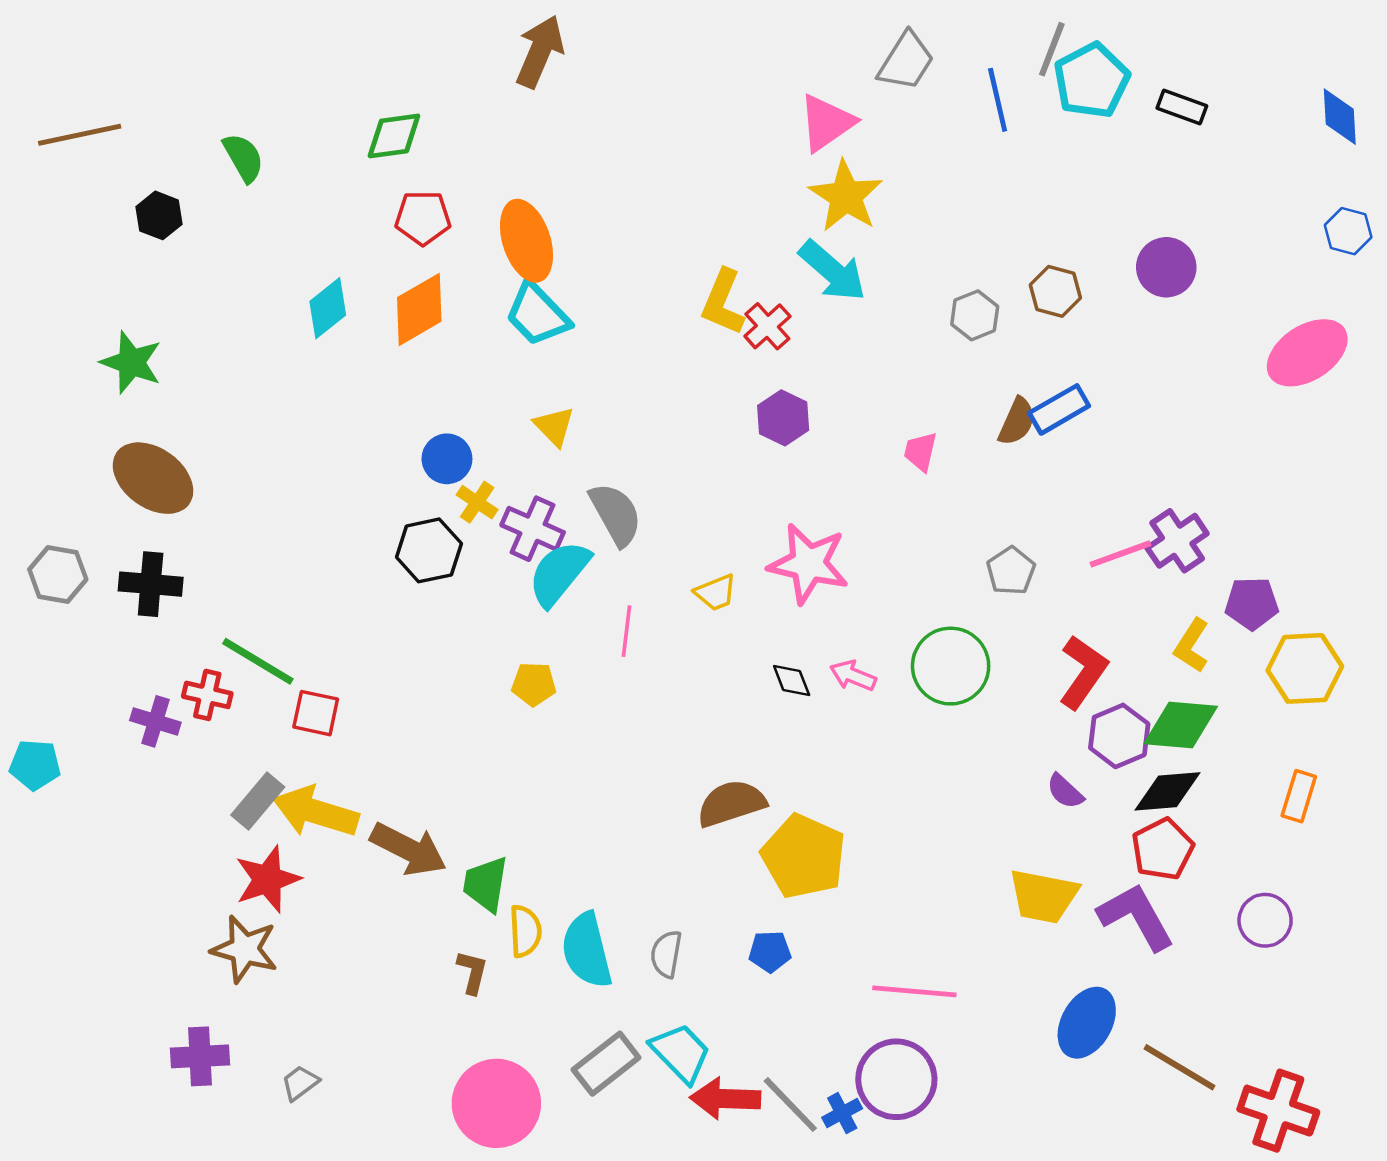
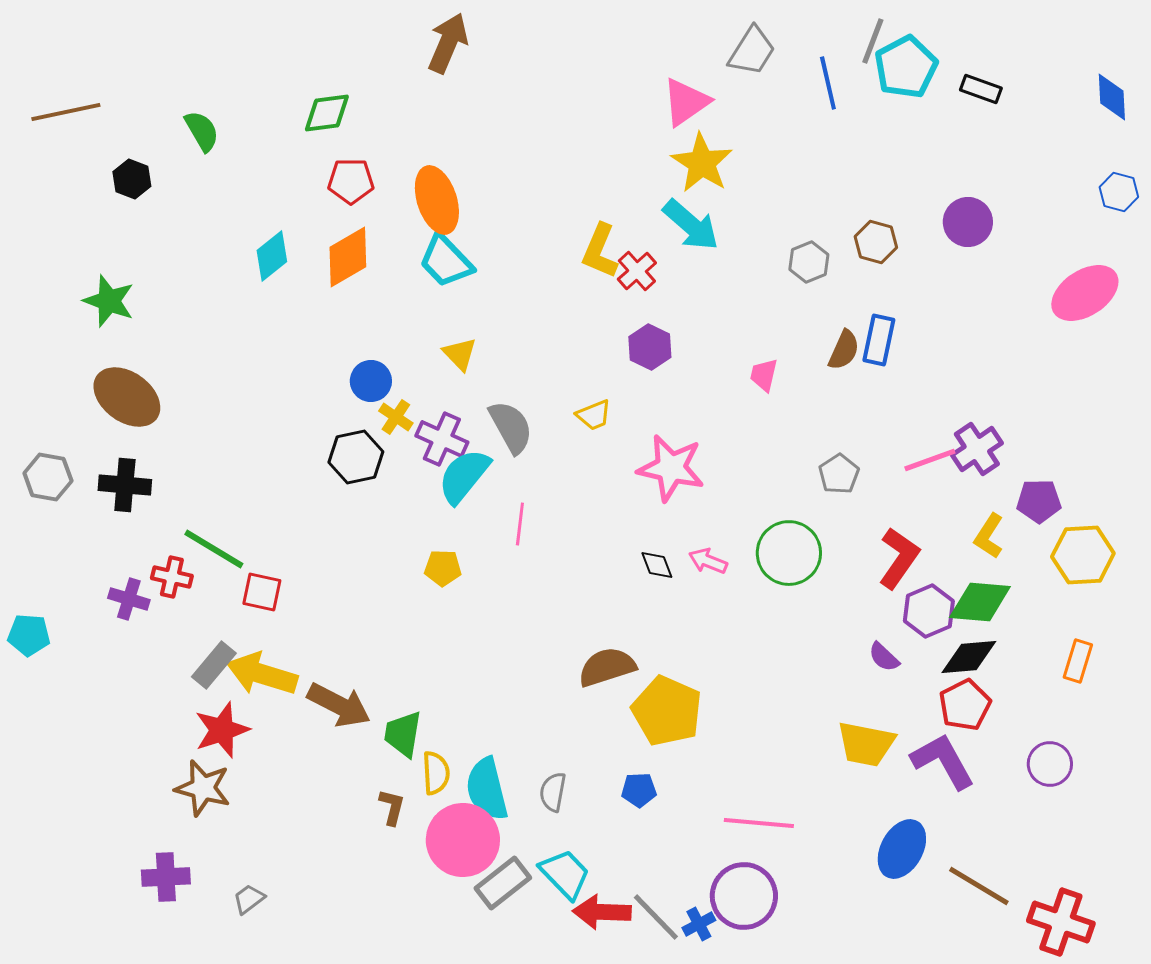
blue rectangle: (1059, 409) -> (879, 340), turned -48
yellow trapezoid: (716, 593) -> (594, 415), moved
pink circle: (496, 1103) -> (463, 840), moved

